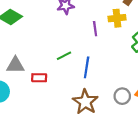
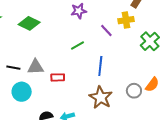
purple line: (95, 29) -> (106, 31), turned -32
green line: (64, 56) -> (78, 46), moved

